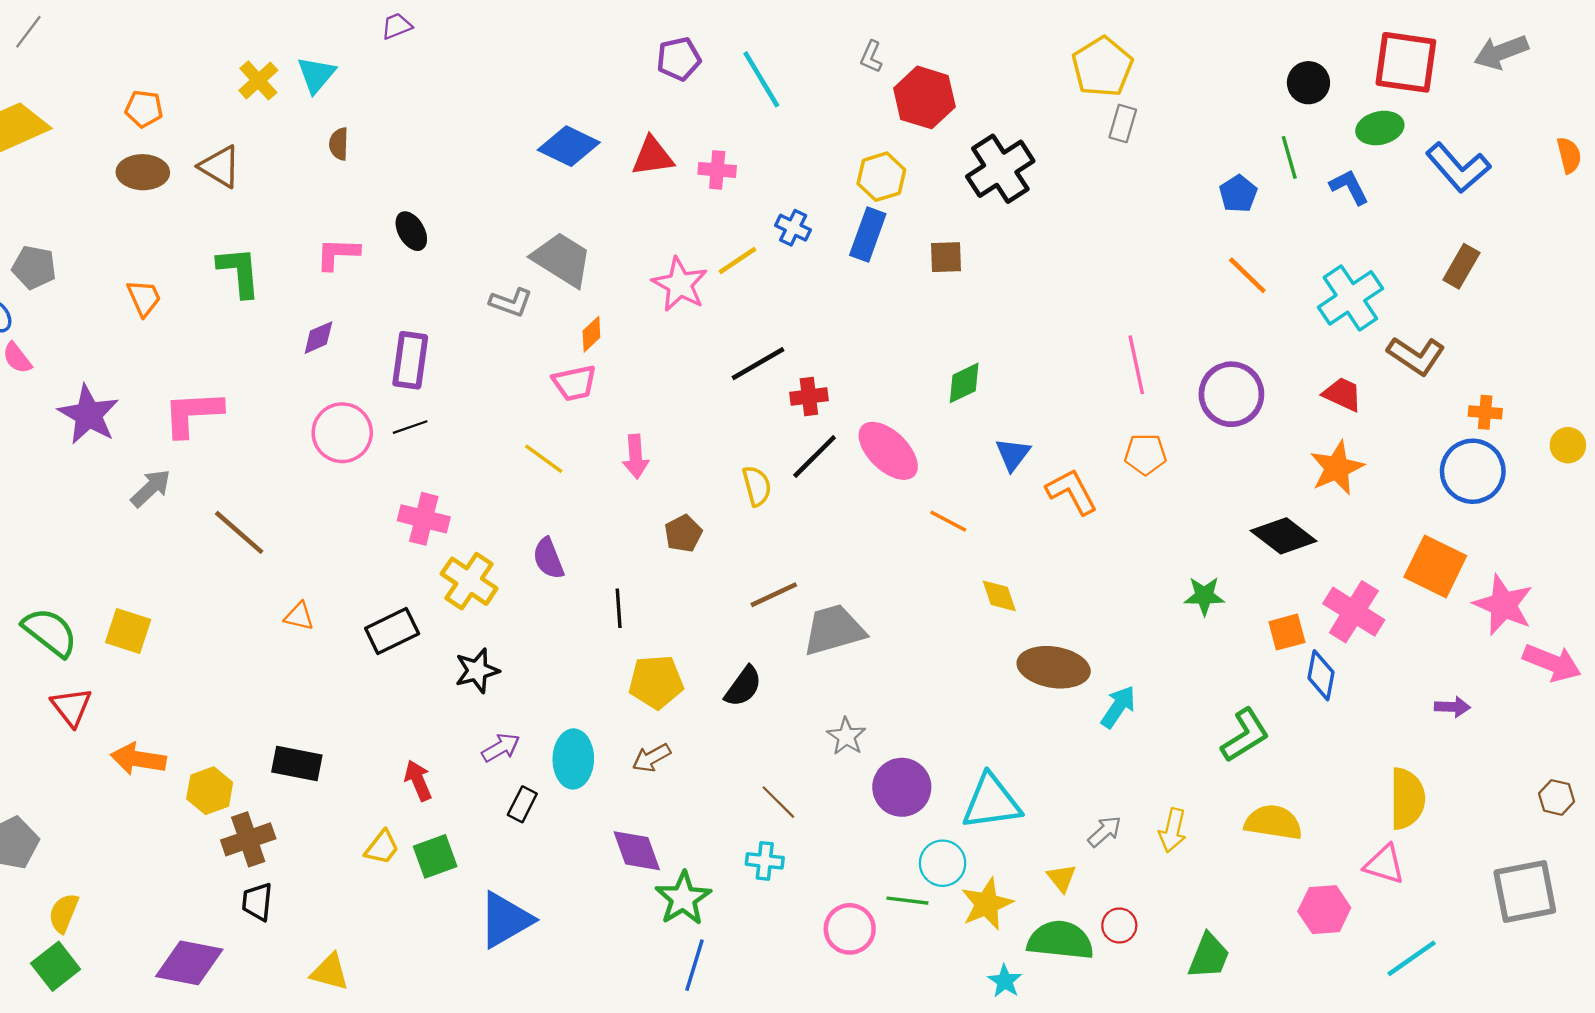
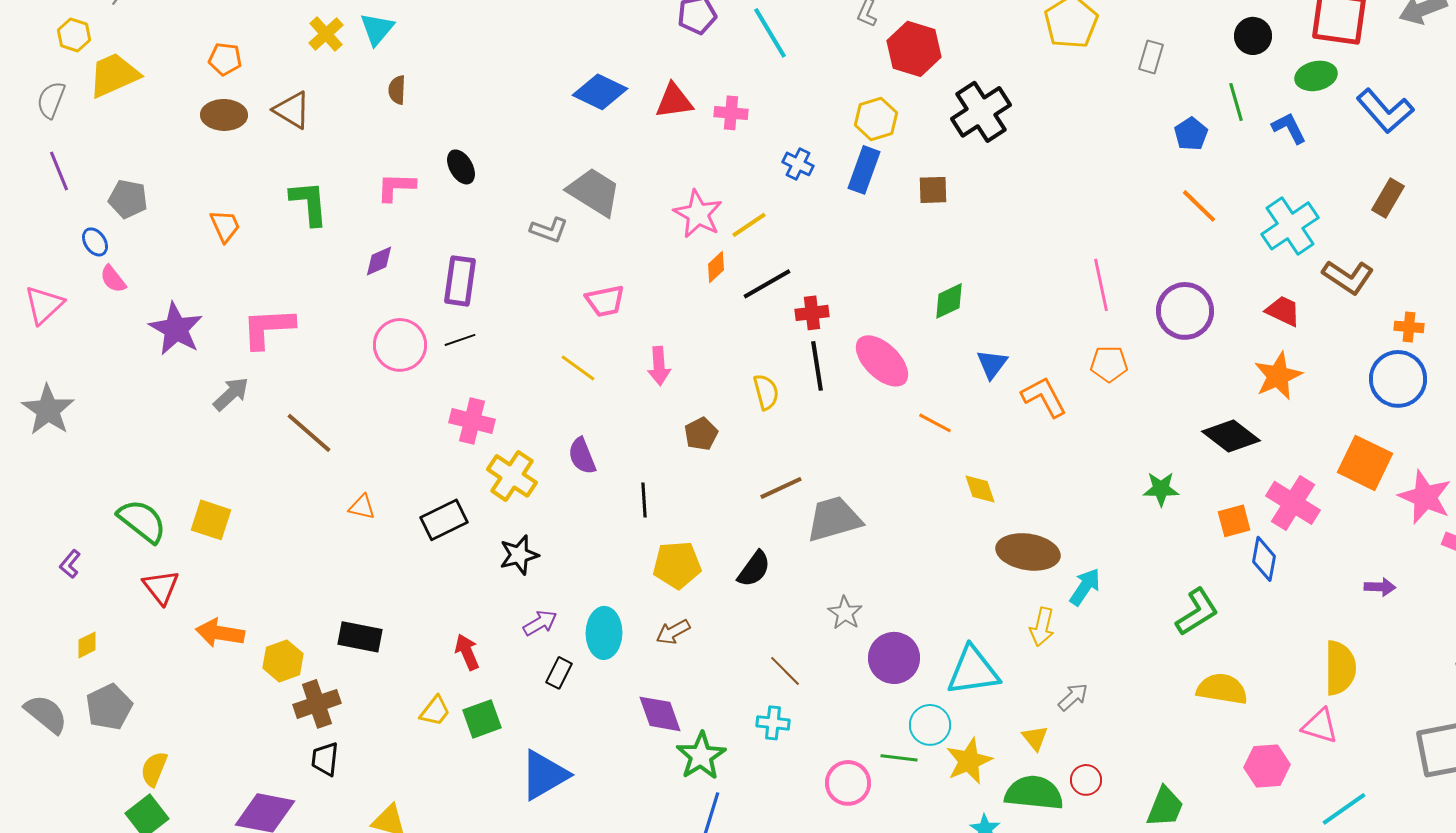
gray rectangle: (1123, 123) -> (1151, 57), moved
yellow line: (738, 261) -> (749, 225), moved
orange diamond: (591, 334) -> (716, 267), moved
black line: (815, 457) -> (817, 366), turned -54
yellow arrow: (1173, 830) -> (1042, 627), moved

